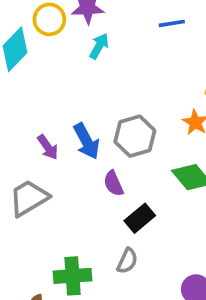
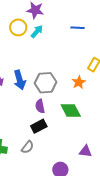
yellow circle: (49, 19) -> (18, 27), moved
purple semicircle: (113, 183) -> (40, 106), moved

